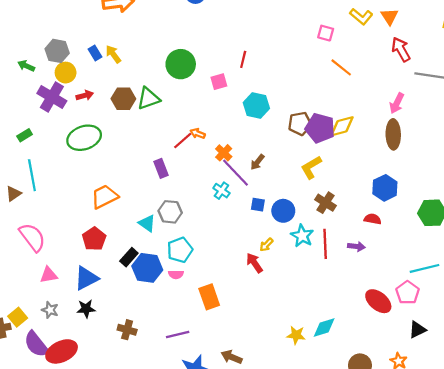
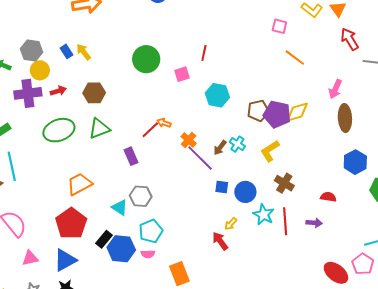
purple cross: (52, 97) -> (28, 93), turned -36
green triangle: (148, 98) -> (99, 128), moved
pink arrow: (397, 103) -> (335, 89), moved
blue hexagon: (385, 188) -> (355, 162), moved
cyan cross: (221, 191) -> (237, 144), moved
red pentagon: (94, 239) -> (71, 223), size x1.4

